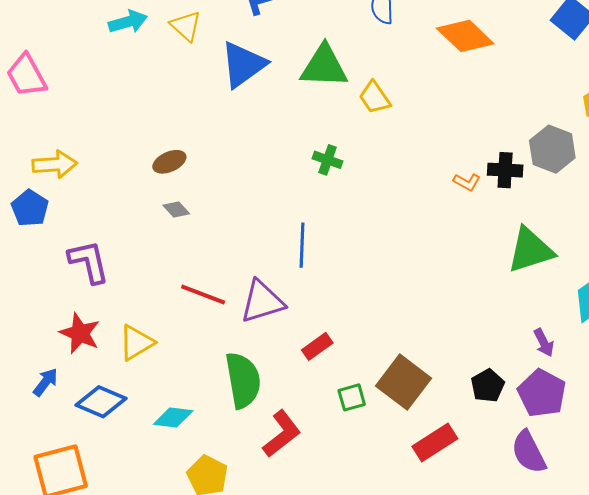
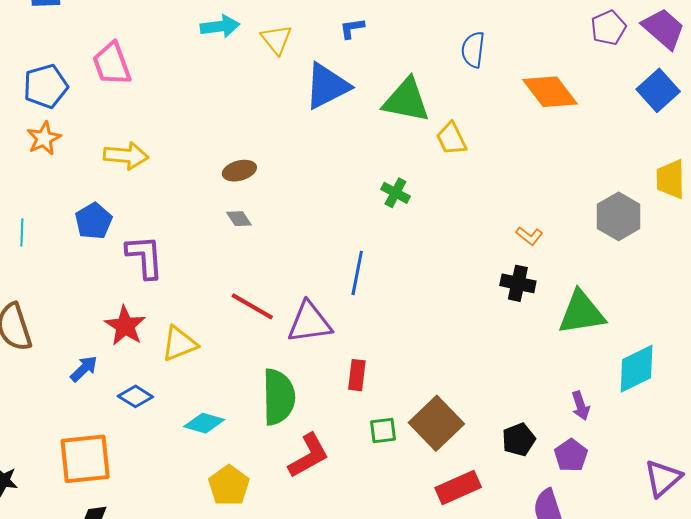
black cross: (505, 170) -> (518, 283), moved
blue pentagon: (30, 208) -> (94, 221), moved
red rectangle: (317, 346) -> (357, 375), turned -56
purple pentagon: (542, 393) -> (571, 455), size x0.7
blue diamond: (101, 402) -> (135, 396), size x0.7

